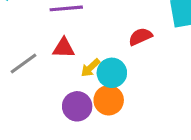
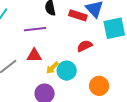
orange circle: (109, 100) -> (99, 86), moved

